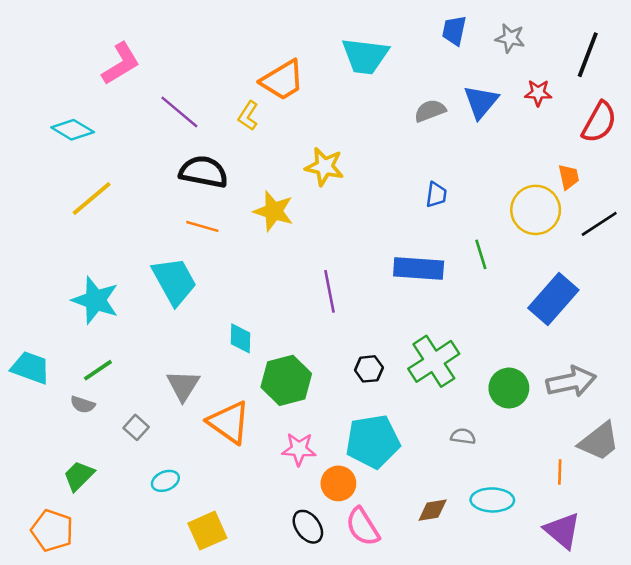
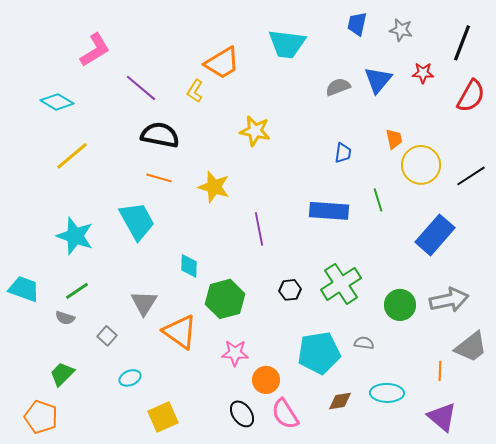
orange trapezoid: (569, 177) -> (394, 139), moved
yellow star: (274, 211) -> (214, 187), moved
cyan pentagon: (373, 441) -> (319, 353), moved

